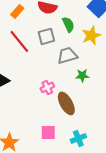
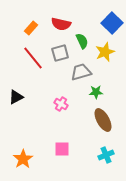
pink cross: (47, 87) -> (61, 104), turned -32
brown ellipse: (66, 103) -> (103, 120), moved
cyan cross: (78, 138) -> (106, 155), moved

